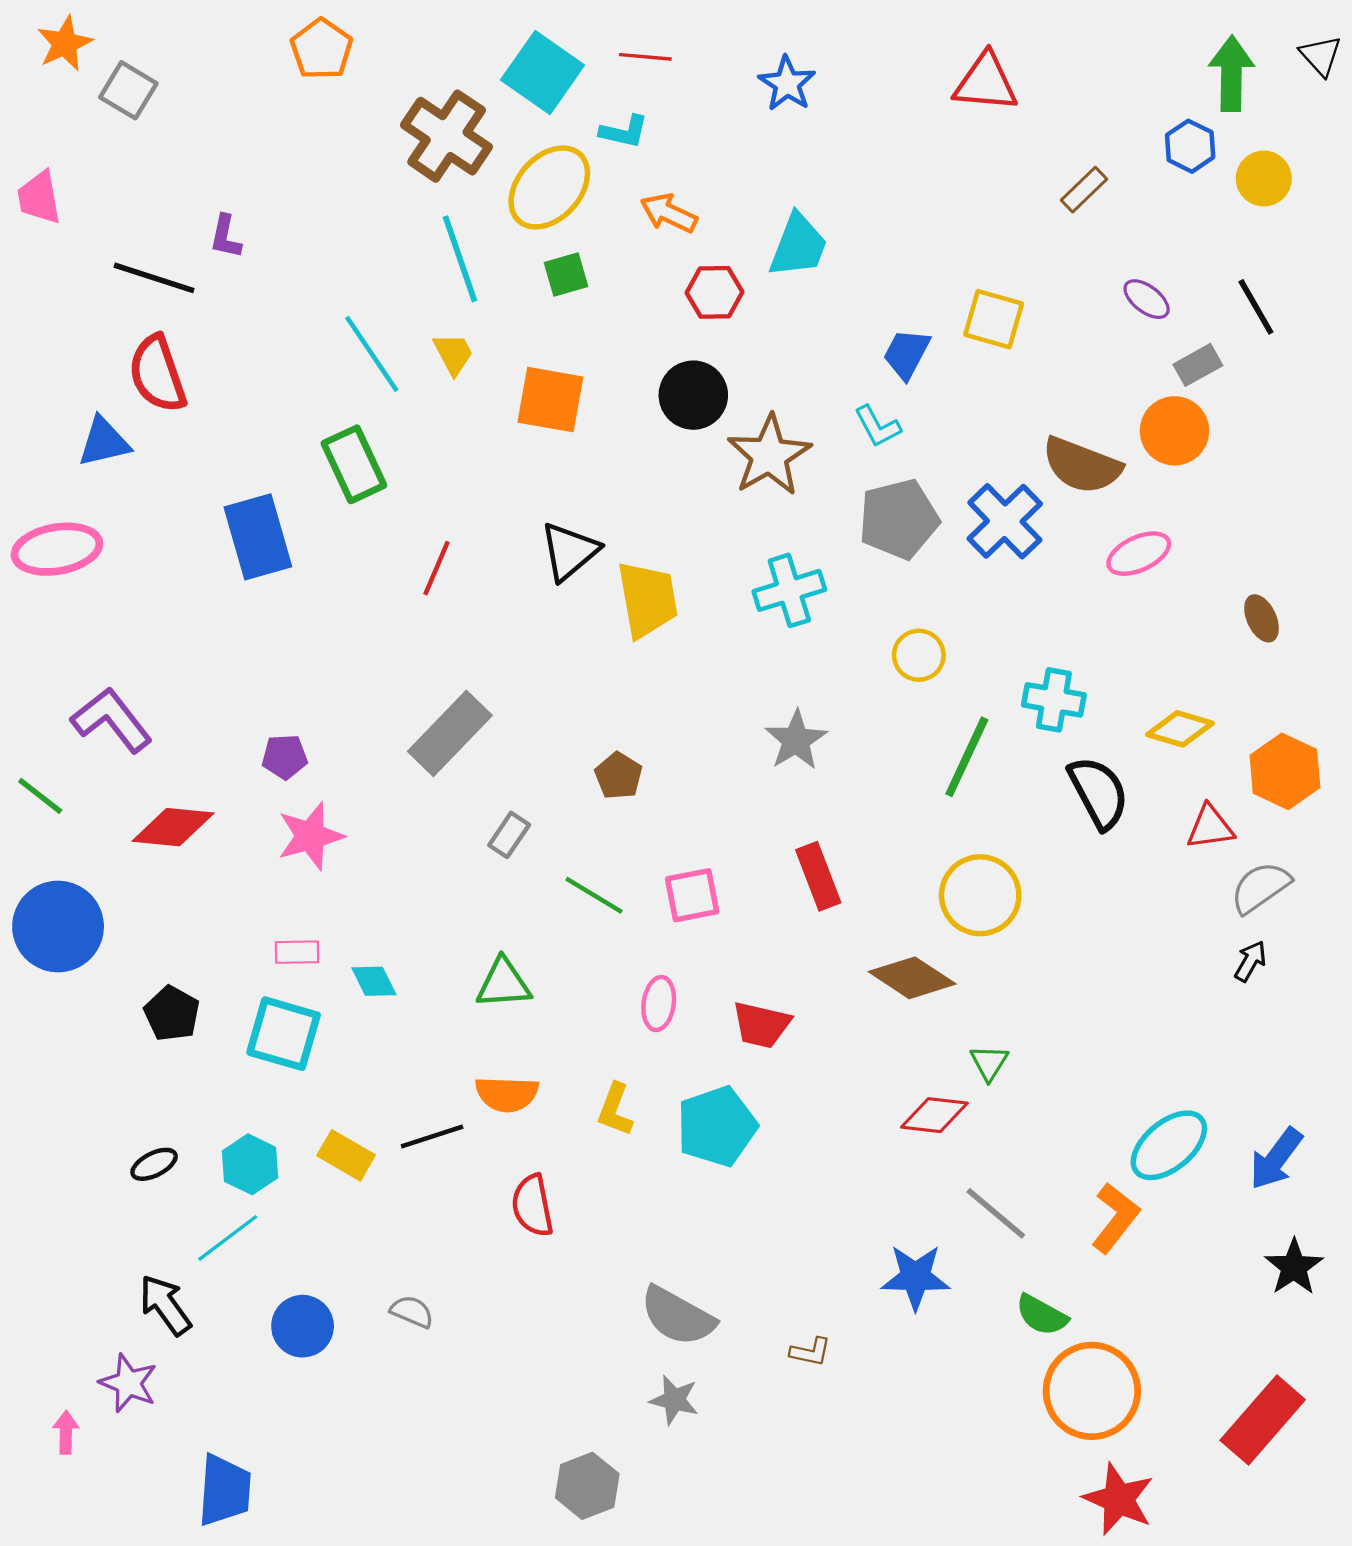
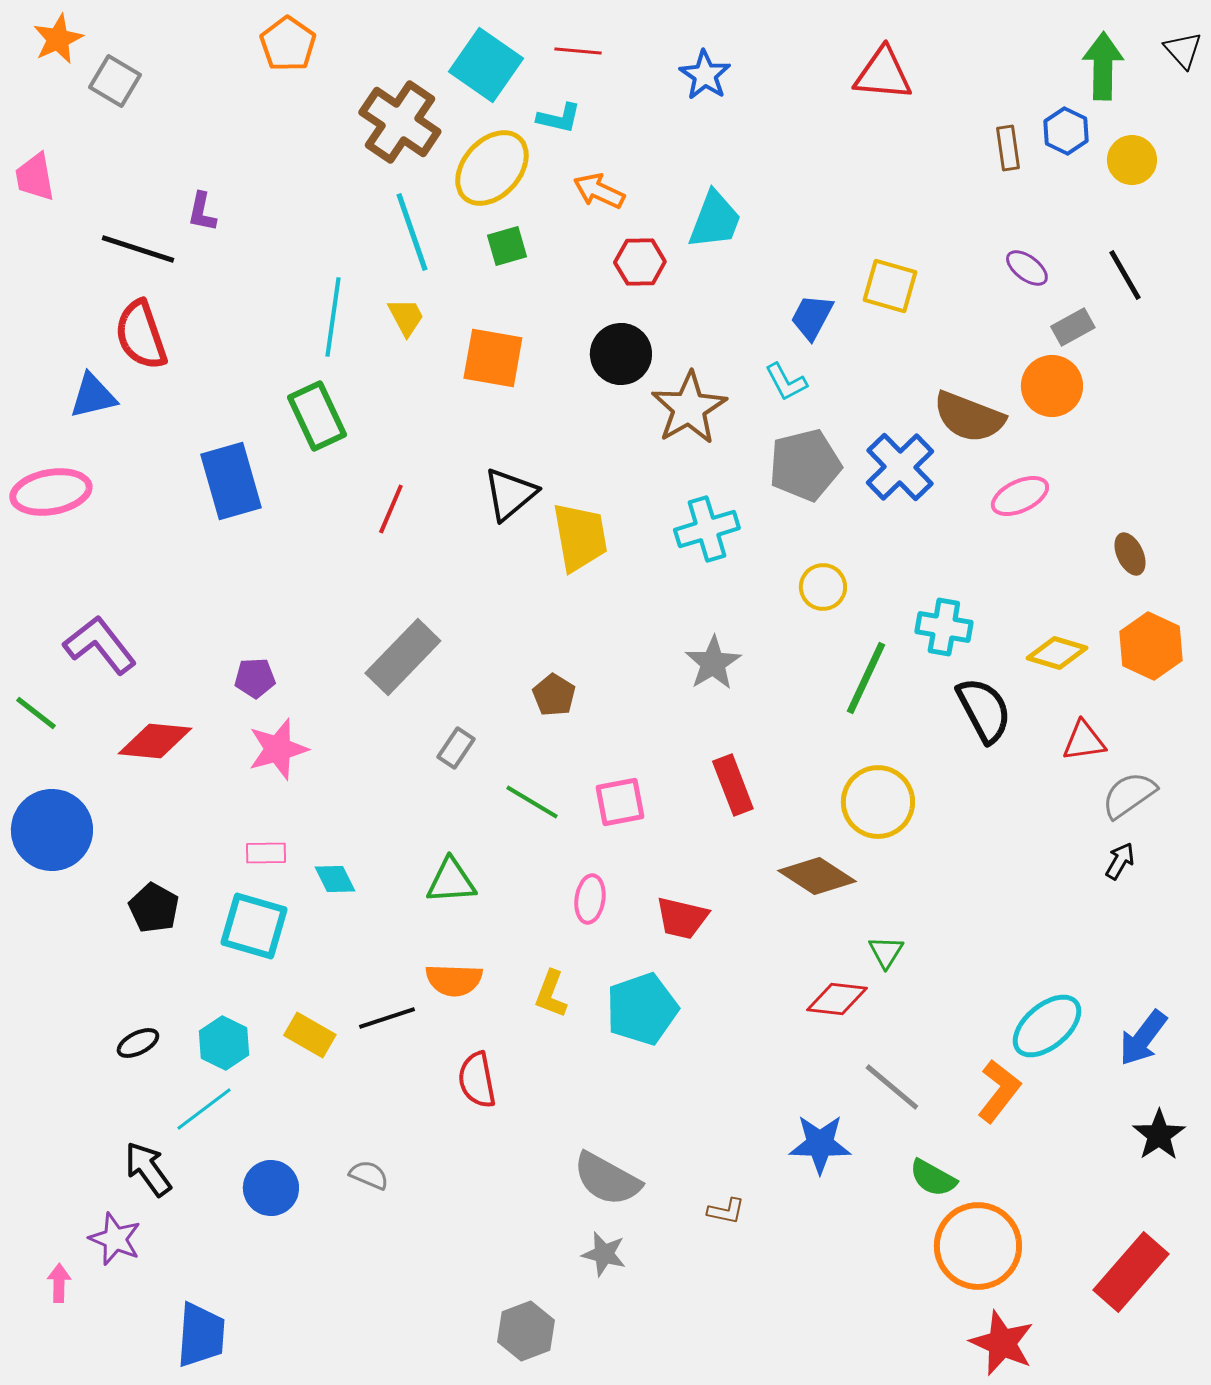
brown rectangle: (1084, 190) -> (1008, 148), moved, turned -54
cyan line: (372, 354) -> (333, 317), turned 42
orange hexagon: (1285, 771) -> (1151, 646), moved

